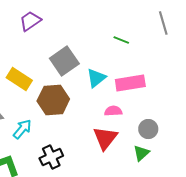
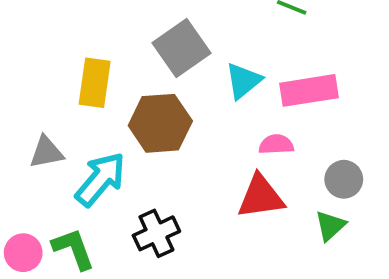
yellow rectangle: (19, 79) -> (95, 83), turned 65
cyan arrow: (22, 129) -> (100, 179), size x1.4
red triangle: (105, 138) -> (261, 197), turned 44

